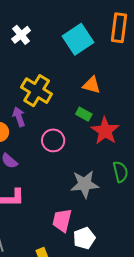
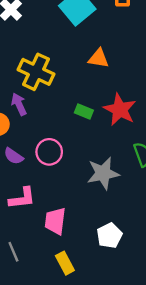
green rectangle: (84, 114) -> (84, 112), moved
pink circle: (53, 140) -> (49, 152), moved
pink trapezoid: (62, 220) -> (55, 221), moved

